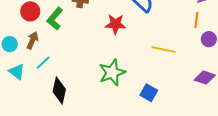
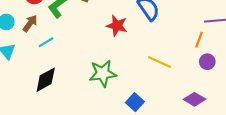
cyan line: (43, 63) -> (46, 42), moved
black diamond: (59, 91) -> (46, 80), turned 36

